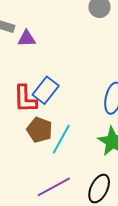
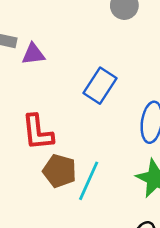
blue rectangle: (46, 90) -> (100, 86), moved

